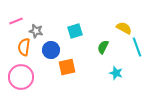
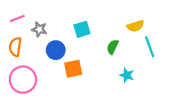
yellow semicircle: (124, 28) -> (135, 26), turned 133
orange semicircle: (24, 47) -> (15, 47), moved

